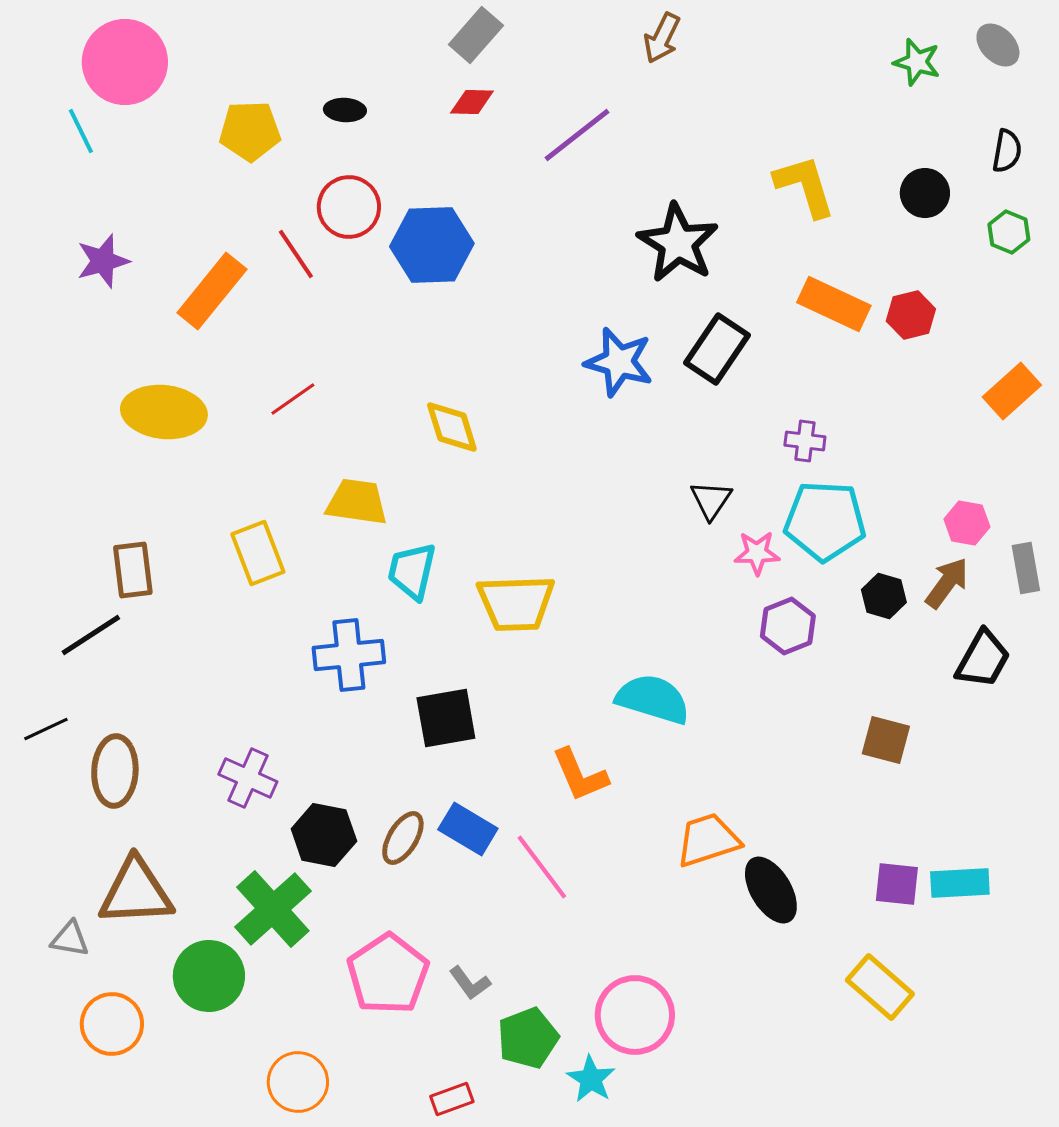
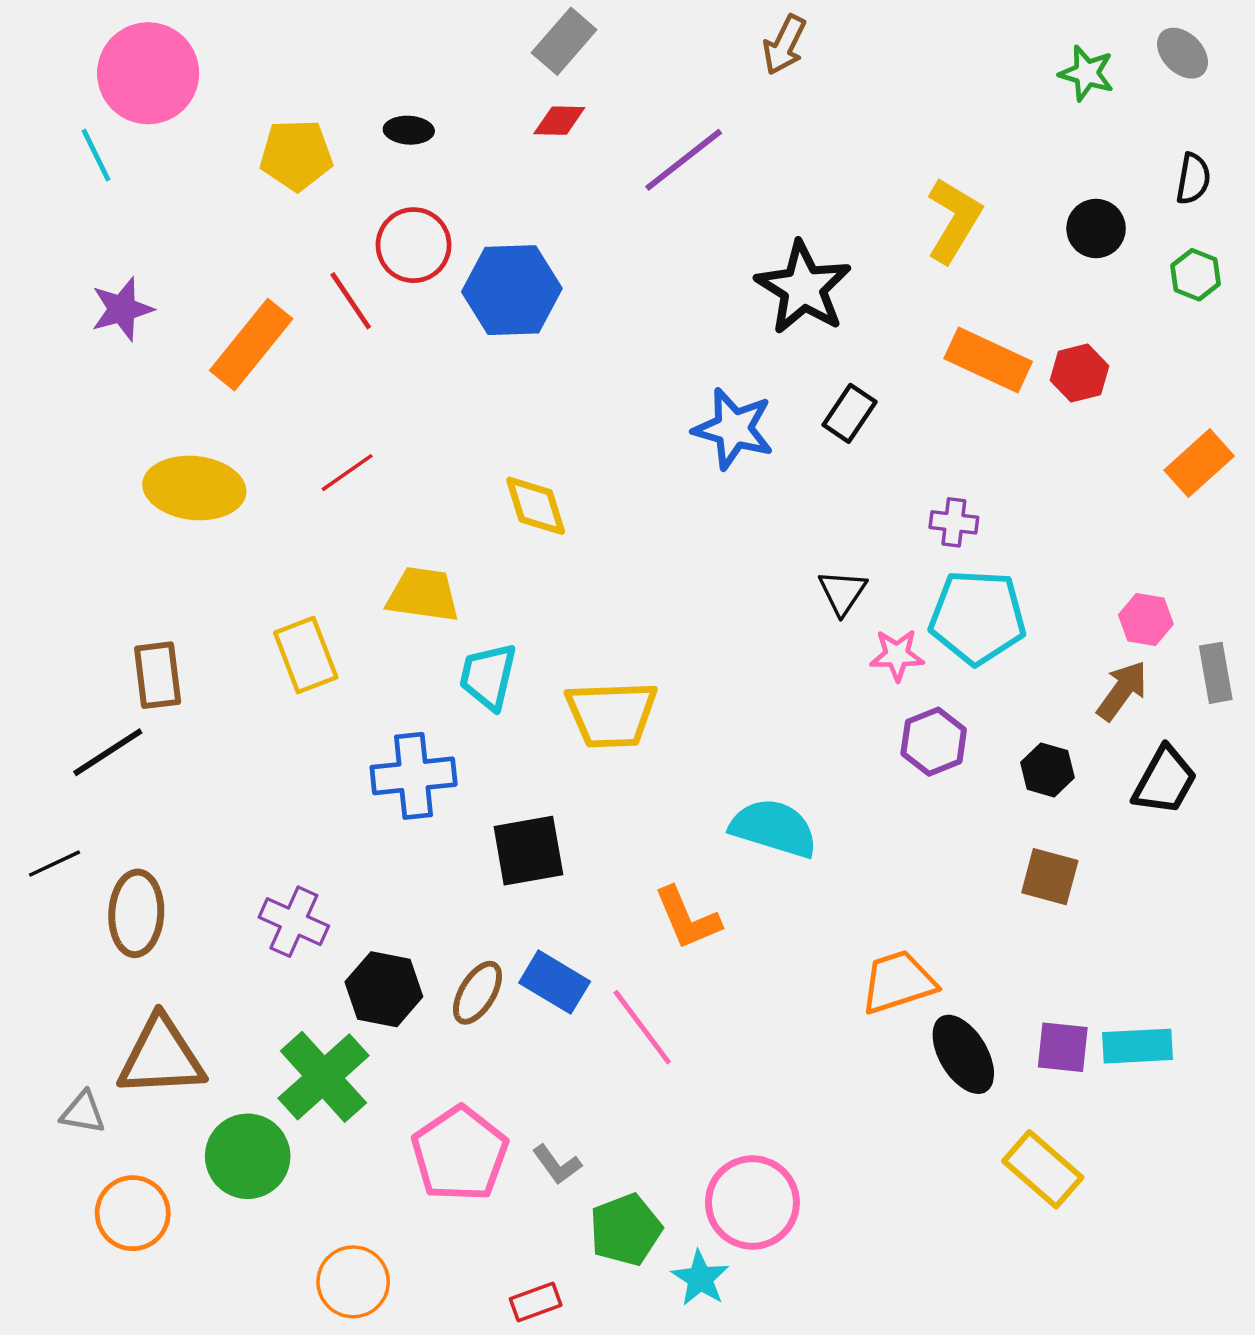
yellow L-shape: (805, 186) -> (954, 220), turned 48
black rectangle: (717, 349) -> (850, 413), size x0.7
black hexagon: (884, 596) -> (1047, 770), moved
orange trapezoid: (708, 840) -> (898, 982), moved
black ellipse: (771, 890) -> (963, 1054), moved

